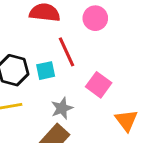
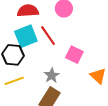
cyan square: (46, 71) -> (26, 36), moved, size x1.6

